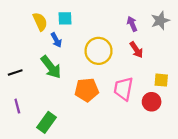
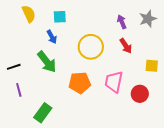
yellow semicircle: (40, 22) -> (29, 14), moved
yellow square: (161, 80) -> (152, 66), moved
purple line: (17, 106) -> (19, 90), moved

